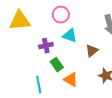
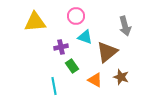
brown triangle: (92, 51) -> (107, 52), size x1.6
orange triangle: (71, 80) -> (95, 80), moved

